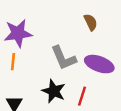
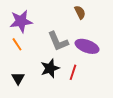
orange line: (13, 62) -> (17, 44), turned -40
black star: (54, 91) -> (50, 68), turned 30

